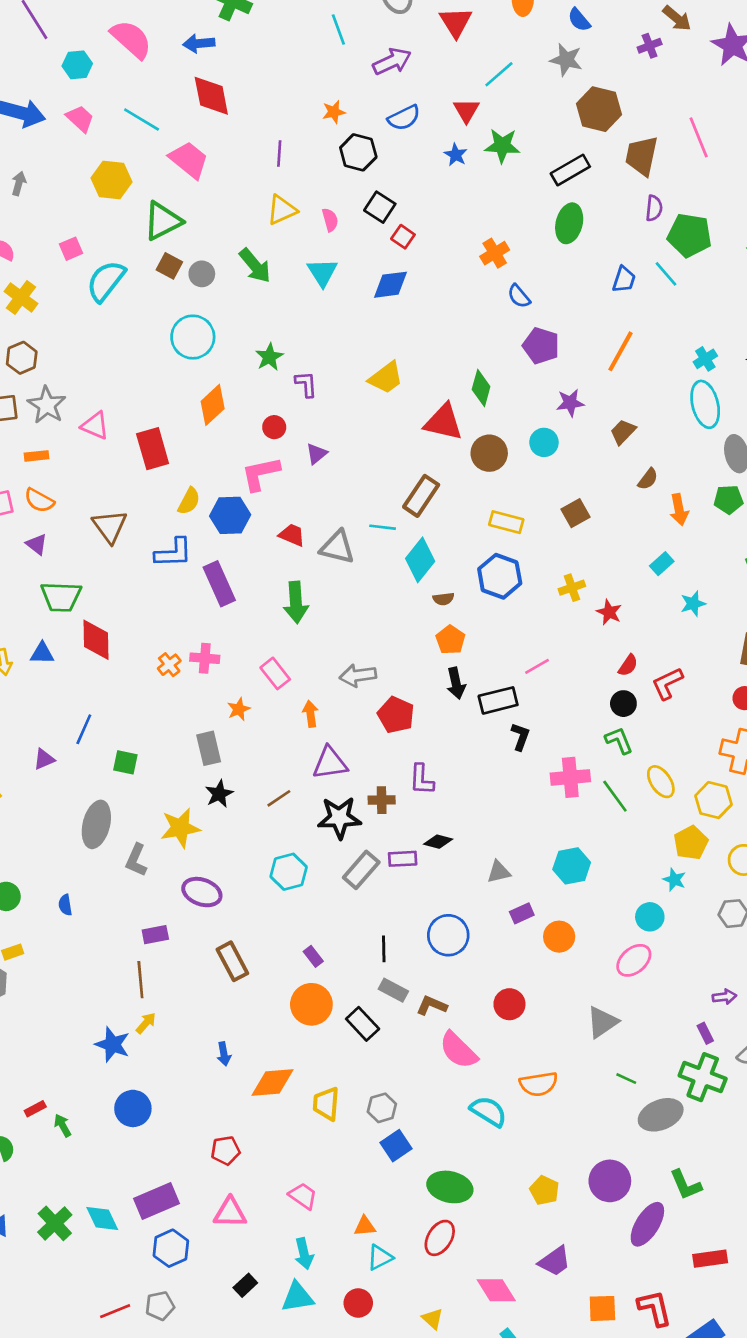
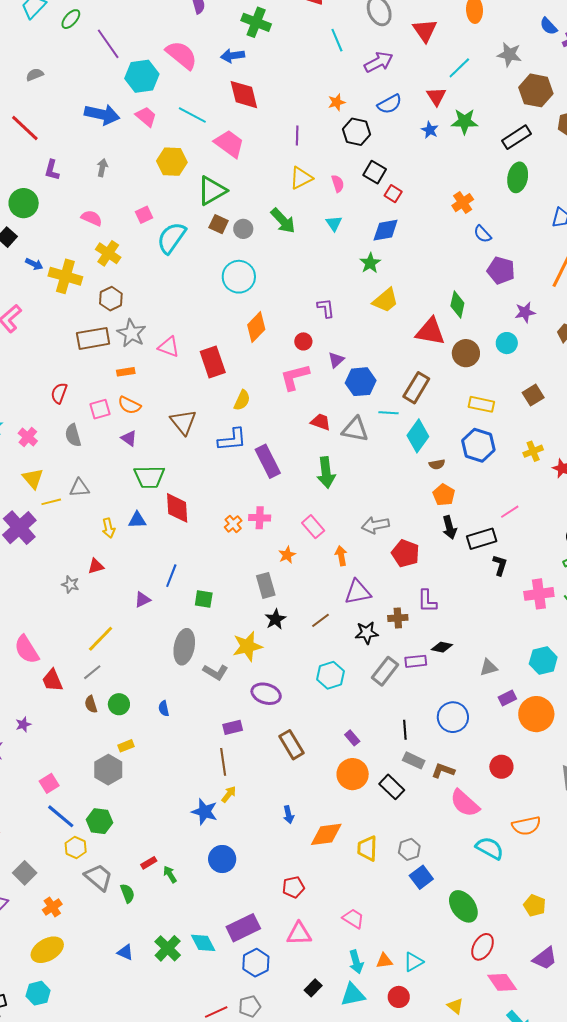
blue semicircle: (579, 20) -> (549, 26), moved
cyan hexagon: (77, 65) -> (142, 76), size x1.5
cyan triangle: (322, 272) -> (334, 223), size x0.7
green star: (269, 357) -> (370, 263), moved
blue hexagon: (230, 515) -> (361, 382), moved
black star: (339, 818) -> (367, 633), size x0.7
gray L-shape: (136, 860) -> (216, 672), turned -80
orange circle: (559, 937) -> (536, 714), size x1.5
green ellipse: (450, 1187) -> (463, 906), turned 44
orange triangle: (365, 1226) -> (384, 961), moved
red ellipse: (440, 1238) -> (483, 947), moved

